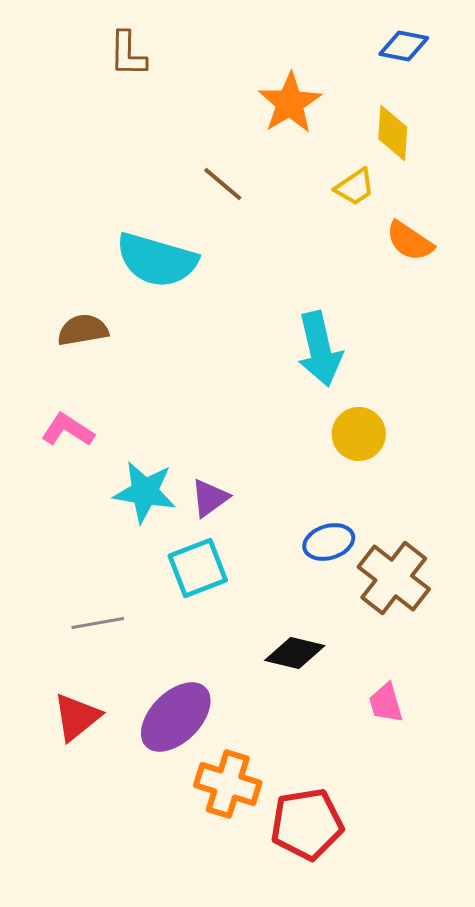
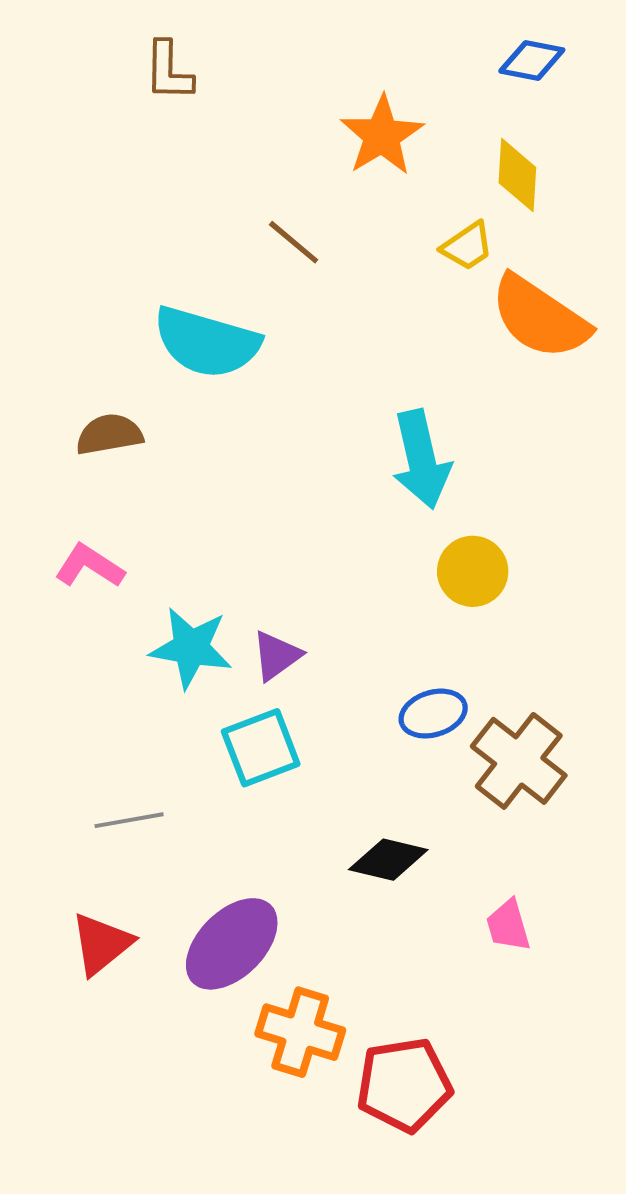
orange semicircle: (410, 241) -> (540, 317), size x1.6

